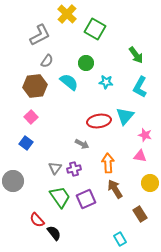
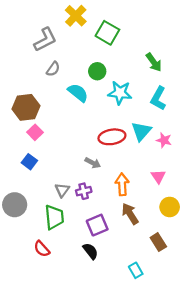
cyan star: (106, 82) -> (120, 93), size x1.5
brown hexagon: (35, 86) -> (26, 107), moved
pink star: (145, 135) -> (164, 140), moved
pink triangle: (140, 156) -> (158, 176), turned 48
green trapezoid: (60, 197) -> (54, 217), moved, turned 30
black semicircle: (54, 233) -> (90, 251), moved

